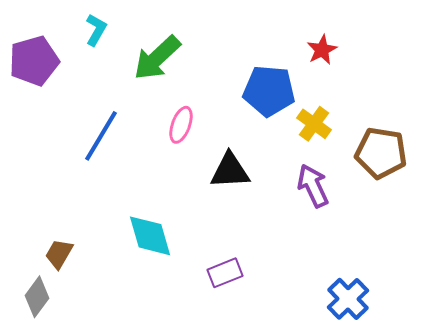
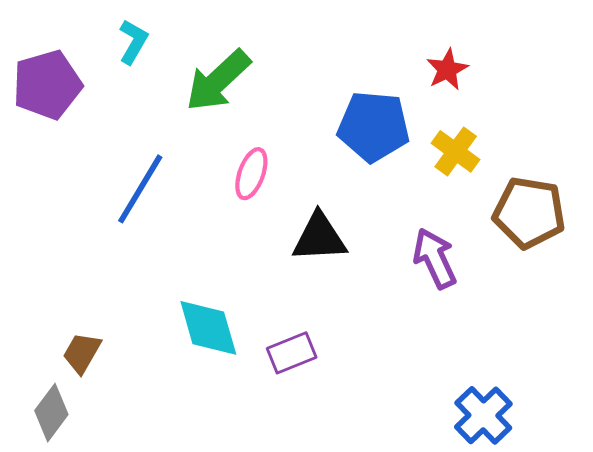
yellow cross: (314, 124) -> (456, 151), moved
purple rectangle: (225, 273) -> (292, 353), moved

